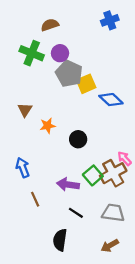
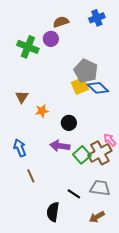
brown semicircle: (50, 25) -> (61, 22), moved
purple circle: (60, 53) -> (51, 39), moved
gray pentagon: (69, 74) -> (86, 71), moved
yellow square: (86, 84) -> (80, 86), moved
purple arrow: (68, 184) -> (60, 146), moved
black line: (76, 213) -> (74, 194), moved

